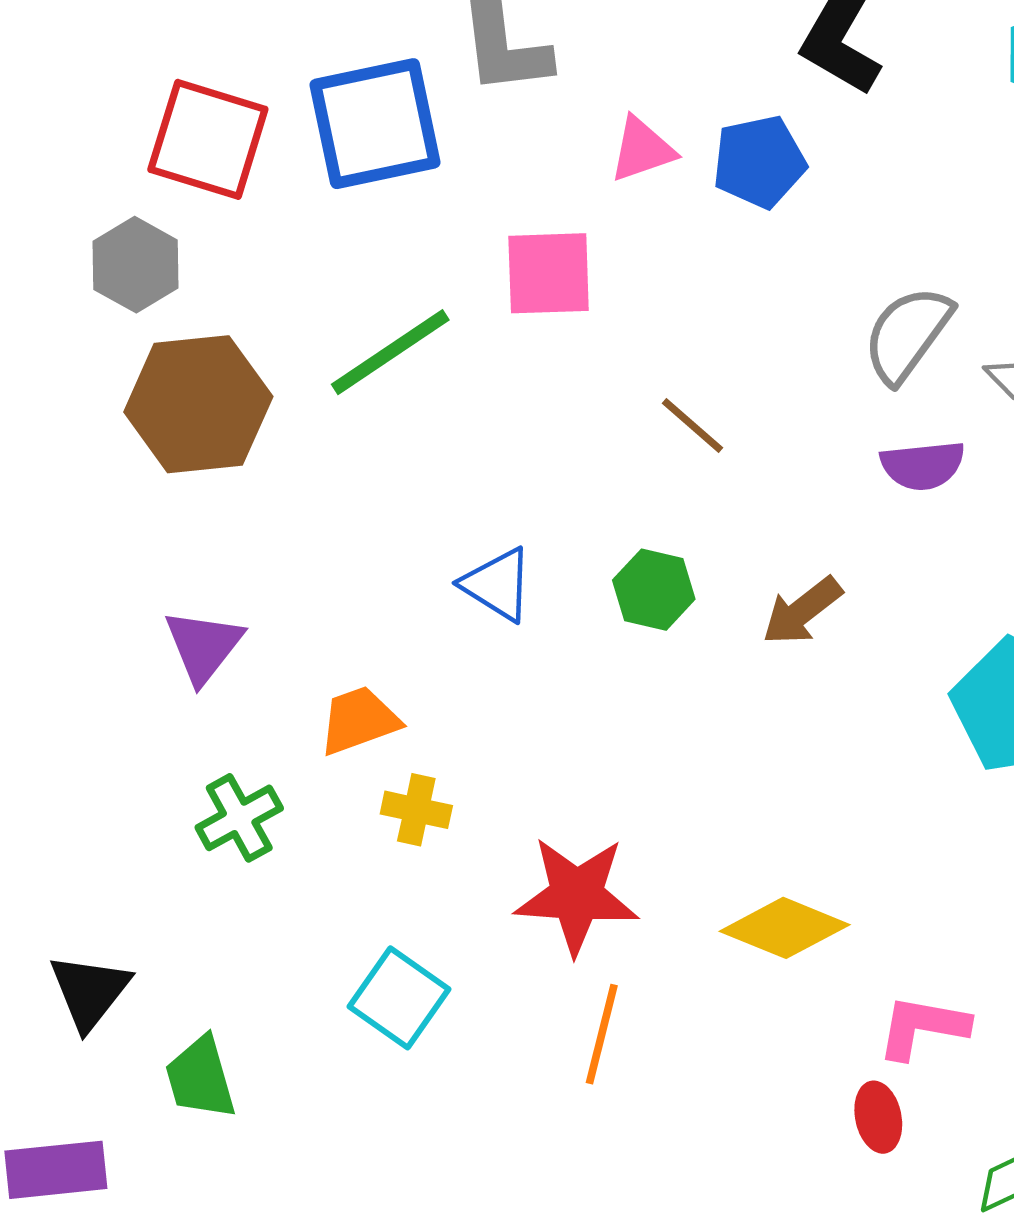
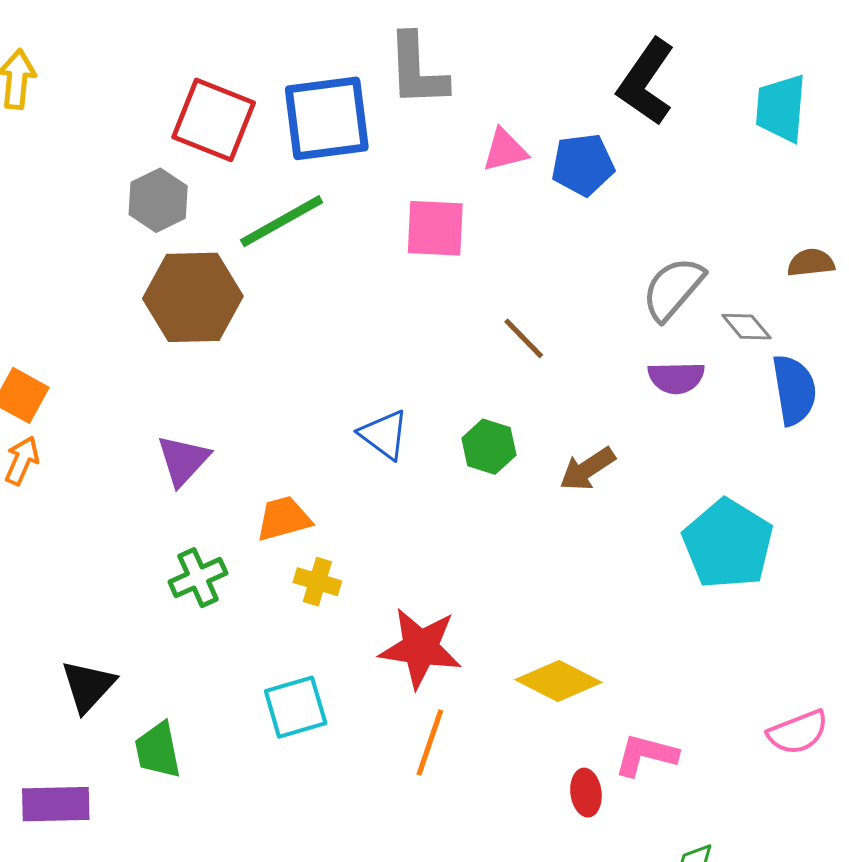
green line: (390, 352) -> (282, 221), moved
cyan square: (399, 998) -> (296, 707), turned 34
red ellipse: (878, 1117) -> (586, 793), moved

